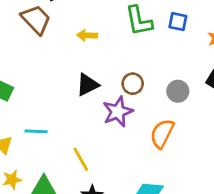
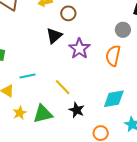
brown circle: (133, 84) -> (68, 13), moved
gray circle: (178, 91) -> (123, 30), moved

